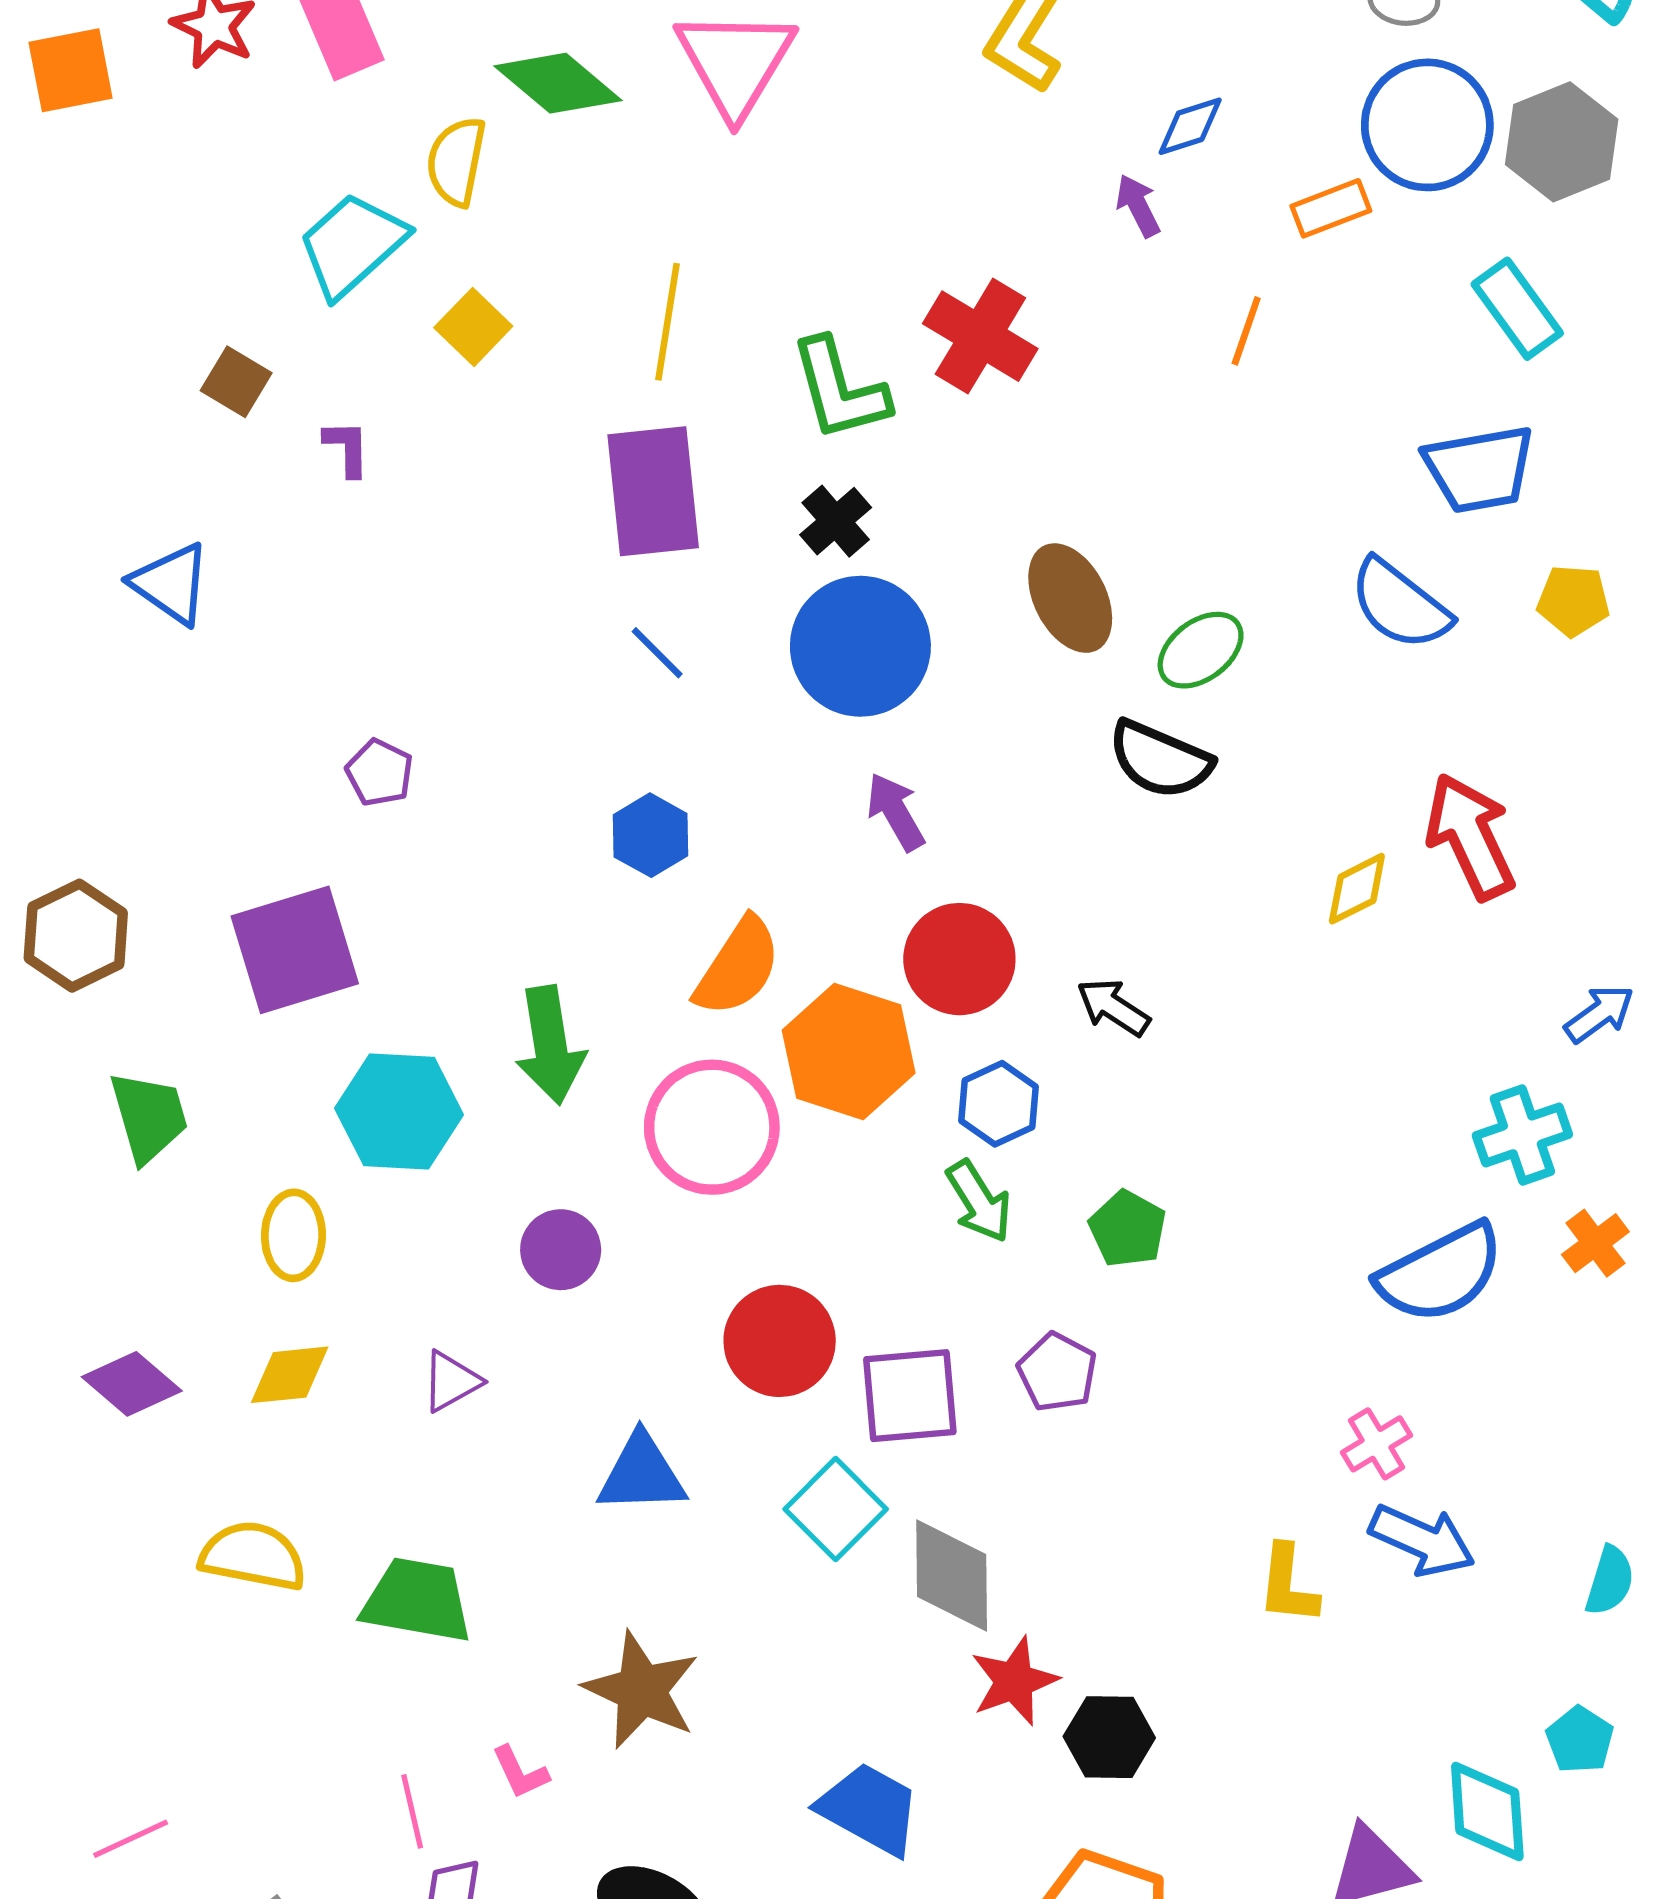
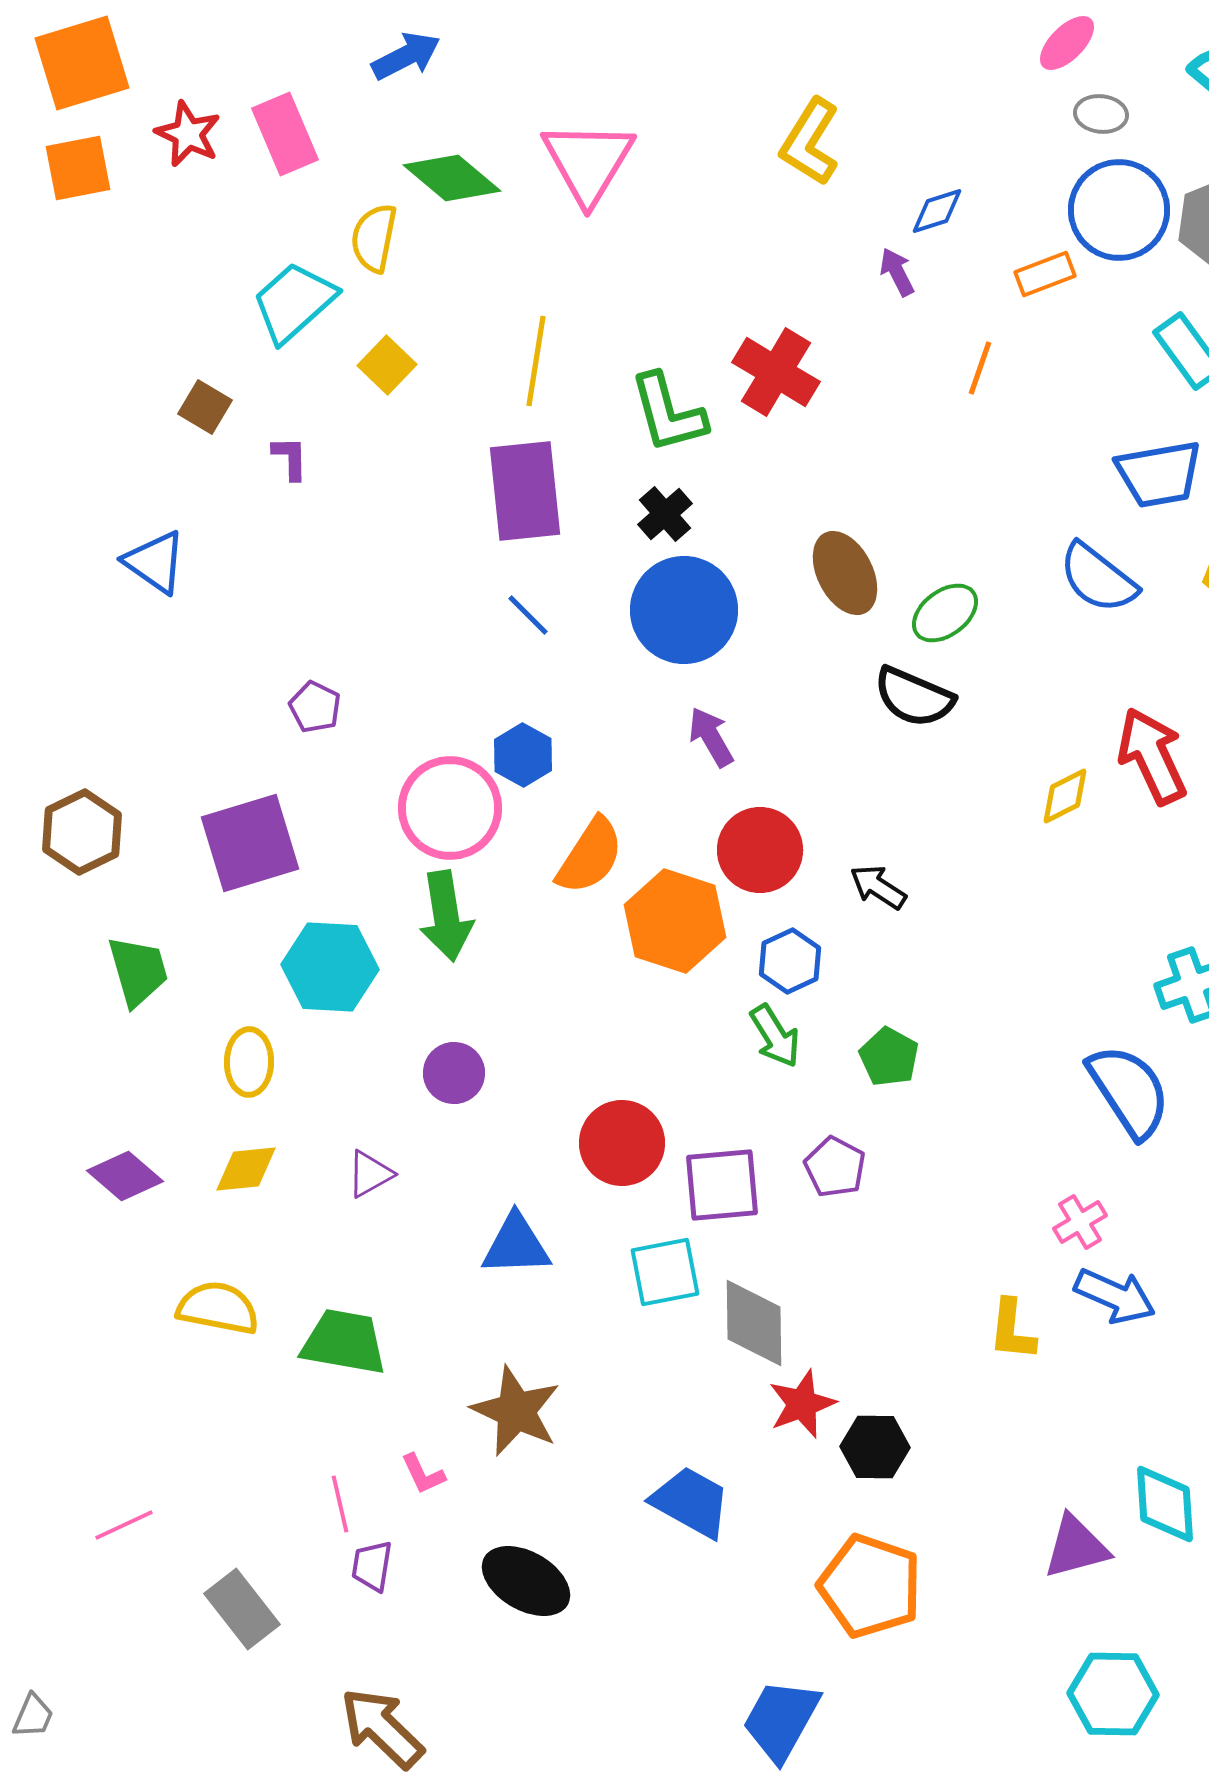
pink circle: (712, 1127) -> (450, 808), moved
blue semicircle: (1440, 1273) -> (1129, 1091), turned -96
cyan square: (836, 1509) -> (665, 1272), turned 34

